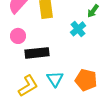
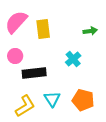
green arrow: (93, 11) -> (90, 31), turned -136
cyan cross: (78, 29) -> (73, 59), moved

